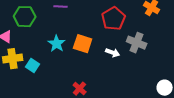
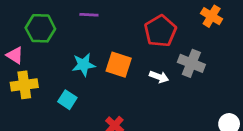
cyan star: (57, 44) -> (84, 65), turned 30
cyan square: (33, 66) -> (67, 100), moved

